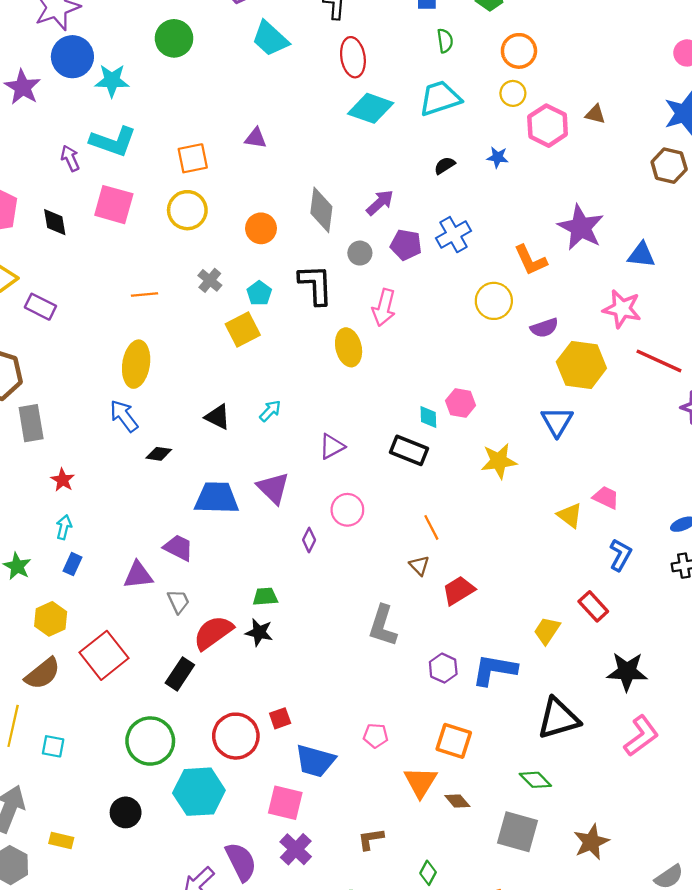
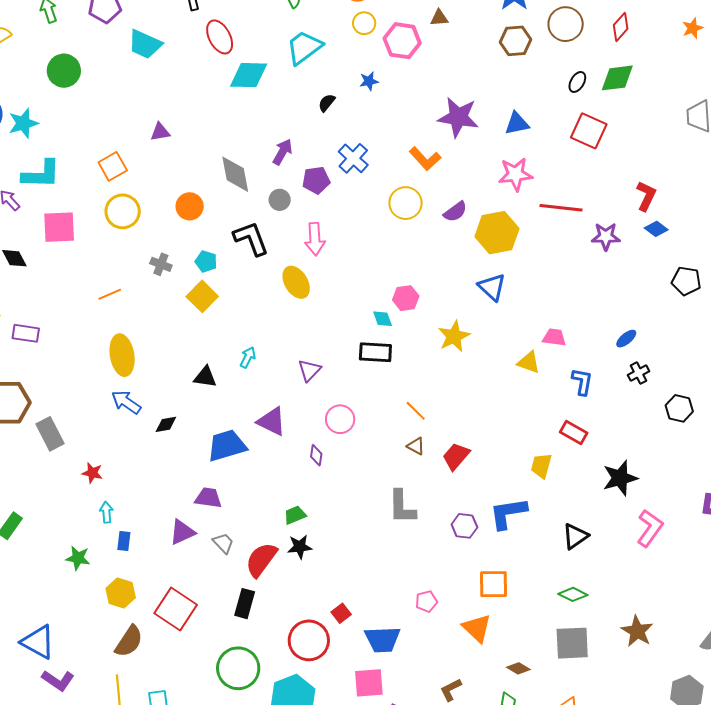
black triangle: (558, 718) -> (575, 536), size x0.7
brown diamond: (457, 801) -> (518, 668), moved

